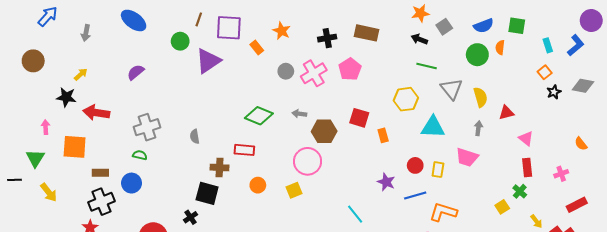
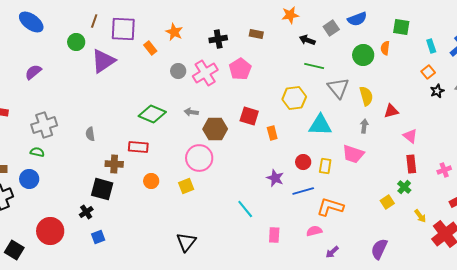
orange star: (420, 13) -> (290, 15), moved
blue semicircle: (484, 26) -> (357, 19), moved
brown rectangle: (367, 33) -> (256, 34), size x0.6

